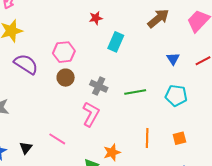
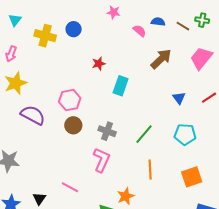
green line: (135, 92) -> (144, 134), turned -35
orange line: (147, 138) -> (150, 170), moved
orange square: (179, 138) -> (192, 177), size x1.5

